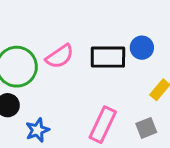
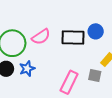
gray square: (146, 128) -> (95, 76), moved, turned 32
blue star: (37, 130) -> (27, 69), moved

